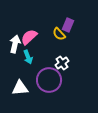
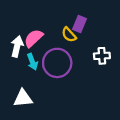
white cross: (62, 63) -> (102, 56), moved, turned 32
purple circle: (49, 80) -> (57, 63), moved

